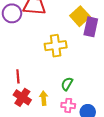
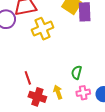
yellow cross: (56, 46) -> (42, 29), moved

